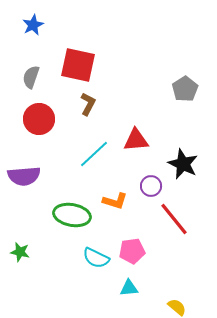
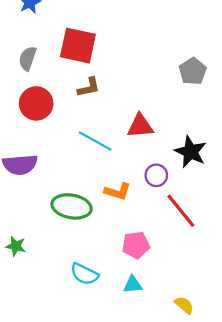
brown L-shape: (88, 104) -> (89, 87), turned 50
cyan line: (94, 154) -> (95, 141), turned 72
cyan semicircle: (96, 258) -> (84, 274), moved

